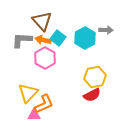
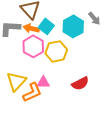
gray arrow: (106, 30) -> (94, 18), turned 48
yellow hexagon: (95, 77) -> (56, 51), moved
pink triangle: (34, 115) -> (43, 82), moved

